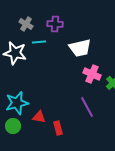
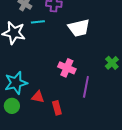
pink cross: (92, 74) -> (67, 68), moved
purple line: (87, 107) -> (86, 87), turned 40

